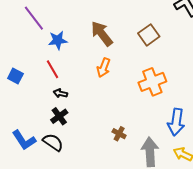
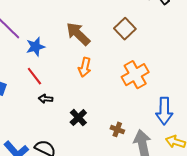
black cross: (59, 116) -> (78, 118), moved
brown cross: (119, 134) -> (117, 129), moved

